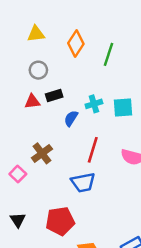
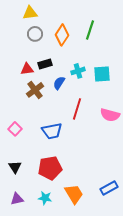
orange diamond: (76, 43) -> (62, 35), moved
gray circle: (38, 70) -> (35, 34), moved
brown cross: (42, 153) -> (35, 90), moved
blue trapezoid: (83, 182) -> (52, 131), moved

